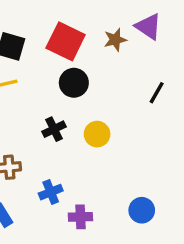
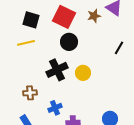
black cross: (54, 129) -> (57, 70), size x1.5

